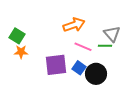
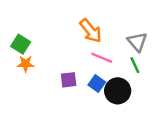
orange arrow: (74, 25) -> (91, 31), turned 70
green line: (105, 46) -> (135, 65), moved, turned 64
purple square: (56, 65) -> (69, 80), size x0.6

